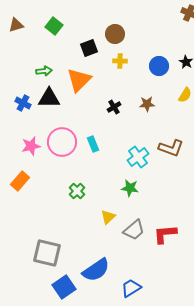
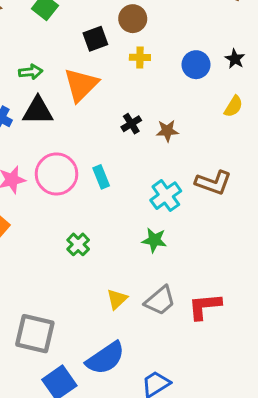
brown star: (147, 104) -> (167, 131), moved
yellow triangle: (108, 217) -> (117, 299), moved

